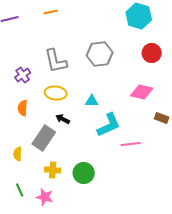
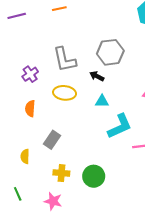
black arrow: (63, 119) -> (97, 76), moved
gray rectangle: (44, 138) -> (52, 140), size x0.7
green line: (20, 190) -> (18, 194), moved

